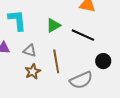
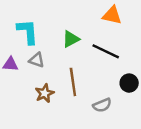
gray triangle: (30, 51) -> (37, 60), moved
gray semicircle: (81, 80) -> (102, 105), size x0.7

